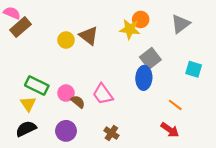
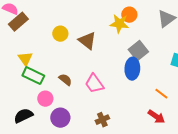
brown triangle: (89, 36) -> (87, 41), moved
pink circle: (66, 93) -> (45, 99), moved
brown semicircle: (78, 102) -> (65, 80), moved
yellow triangle: (28, 104) -> (25, 59), moved
brown cross: (111, 133) -> (102, 120), turned 32

